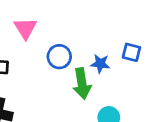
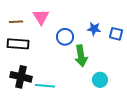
blue star: (100, 64) -> (94, 29), moved

